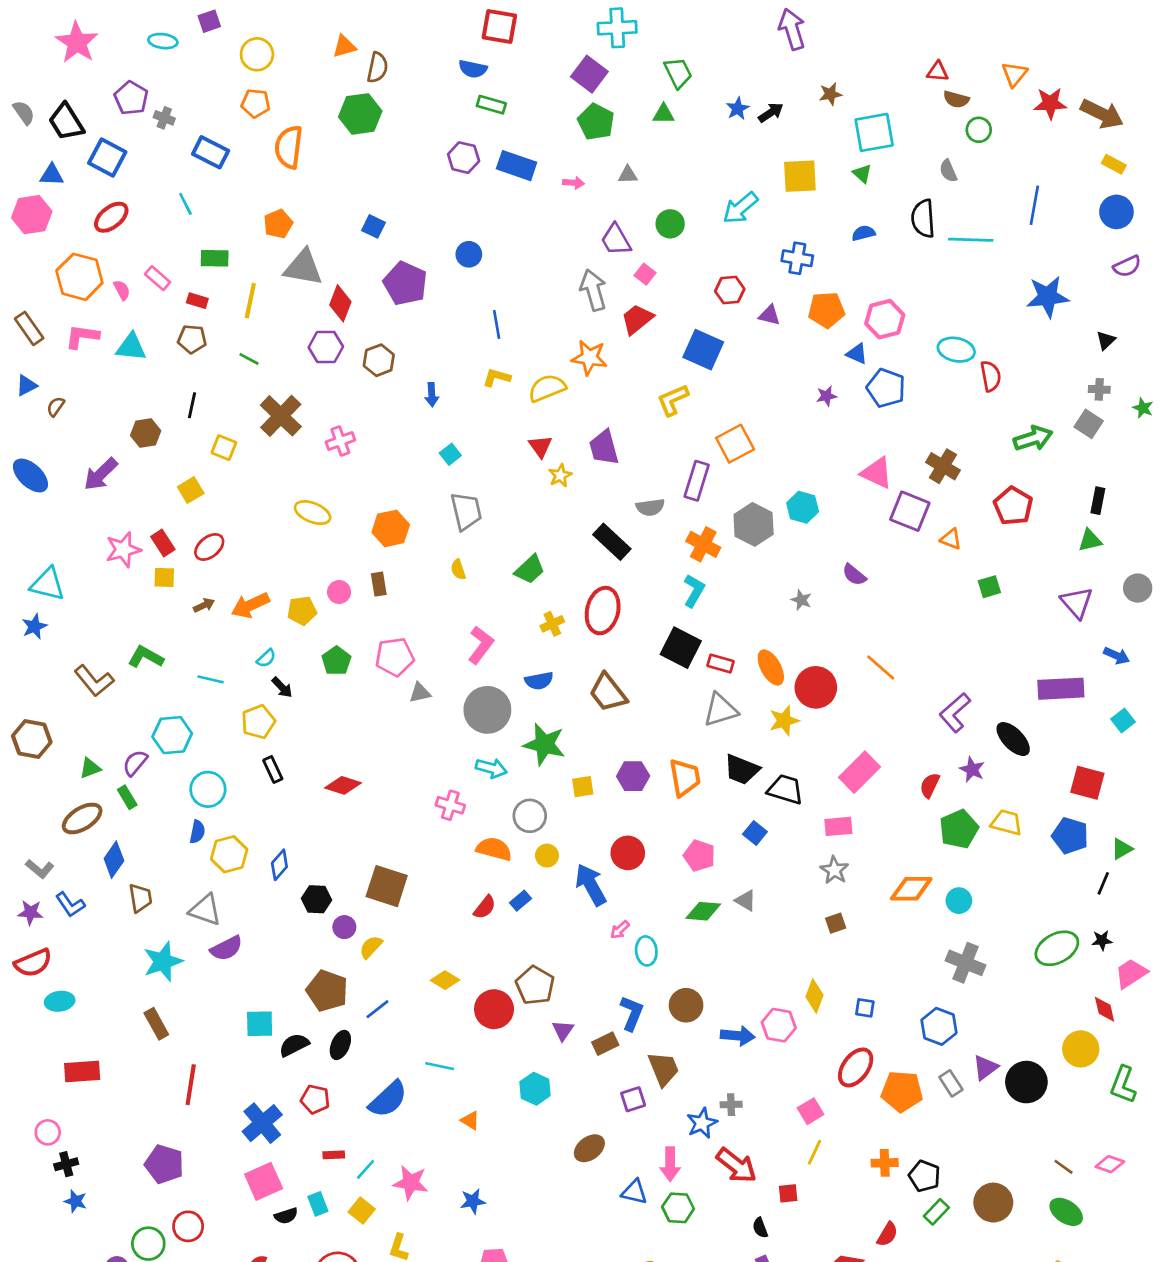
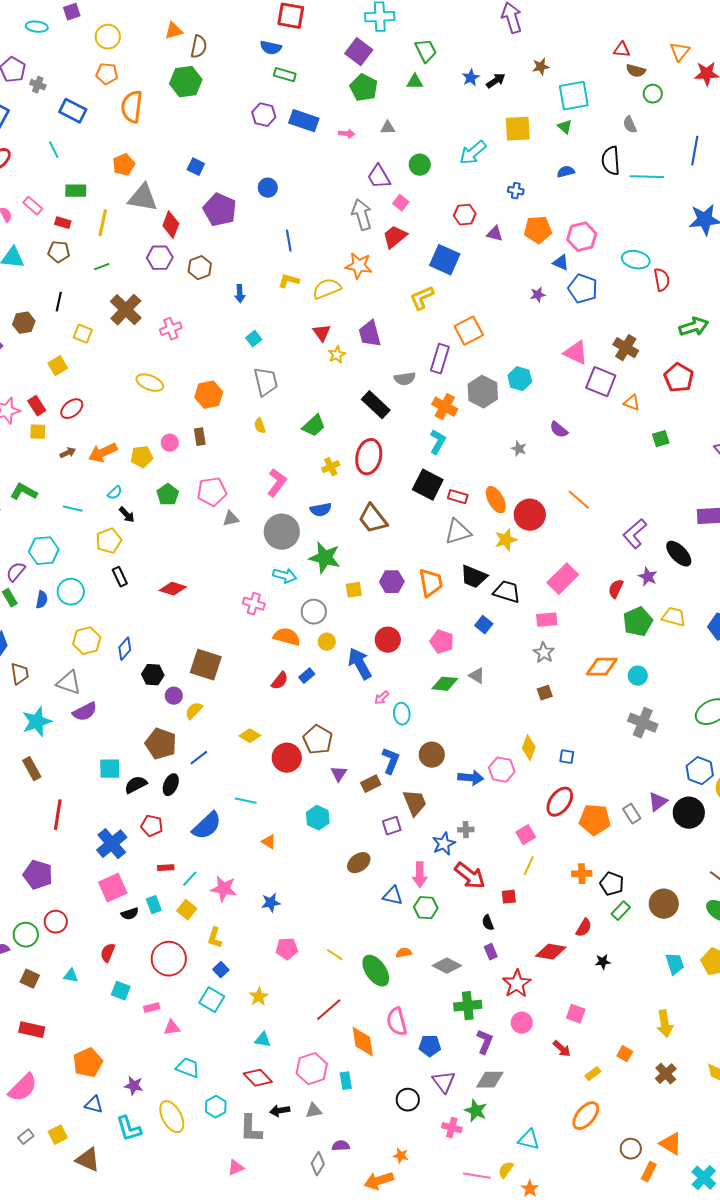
blue cross: (797, 258) -> (516, 191), size x0.7
green line: (249, 359) -> (102, 267), turned -49
blue semicircle: (197, 832) -> (42, 600), moved
blue hexagon: (939, 1026) -> (700, 771), moved

